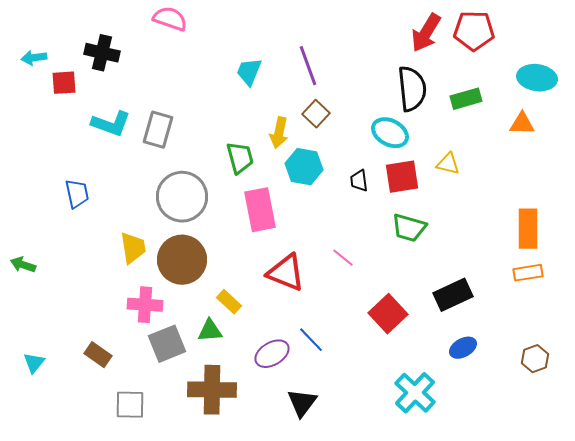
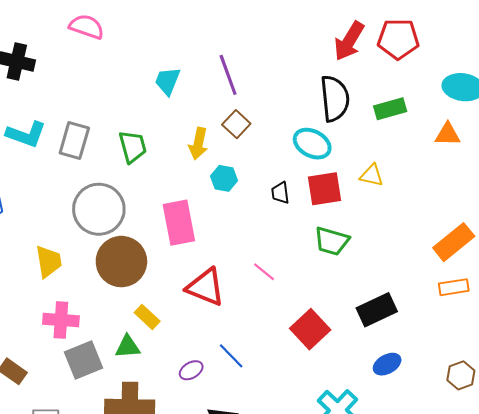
green trapezoid: (240, 158) -> (133, 147), moved
cyan hexagon: (304, 167) -> (224, 178), size x0.7
orange rectangle: (528, 229) -> (454, 242), turned 51
brown circle: (182, 260) -> (121, 262), moved
purple ellipse: (272, 354) -> (191, 370), size x0.7

